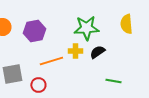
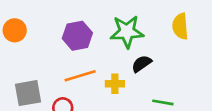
purple hexagon: (34, 31) -> (77, 36), moved
yellow cross: (75, 51) -> (115, 84), moved

